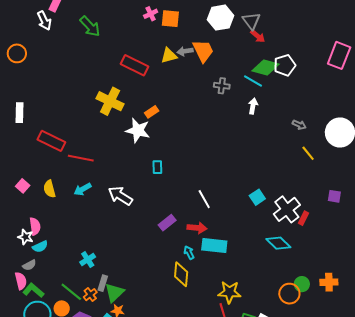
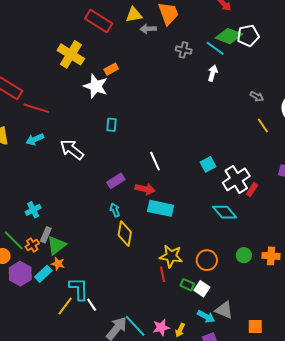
gray arrow: (185, 51) -> (148, 29), moved
cyan arrow: (189, 253) -> (115, 210), moved
orange circle: (289, 294) -> (207, 260), moved

